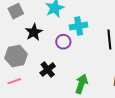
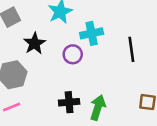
black cross: (48, 70) -> (69, 102), moved, turned 35

